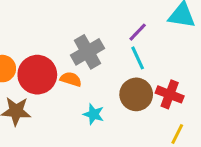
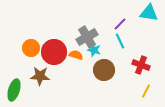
brown circle: (136, 94) -> (104, 70), moved
cyan star: (94, 114) -> (94, 50), moved

